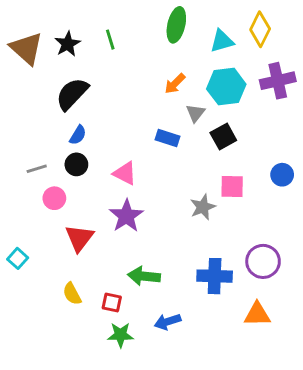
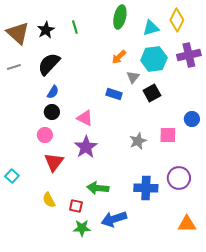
gray line: (37, 169) -> (14, 67), moved
pink square: (232, 186) -> (168, 135), moved
pink circle: (54, 198) -> (45, 135), moved
orange triangle: (257, 314) -> (187, 224), moved
blue arrow: (168, 322) -> (114, 219), size x1.4

